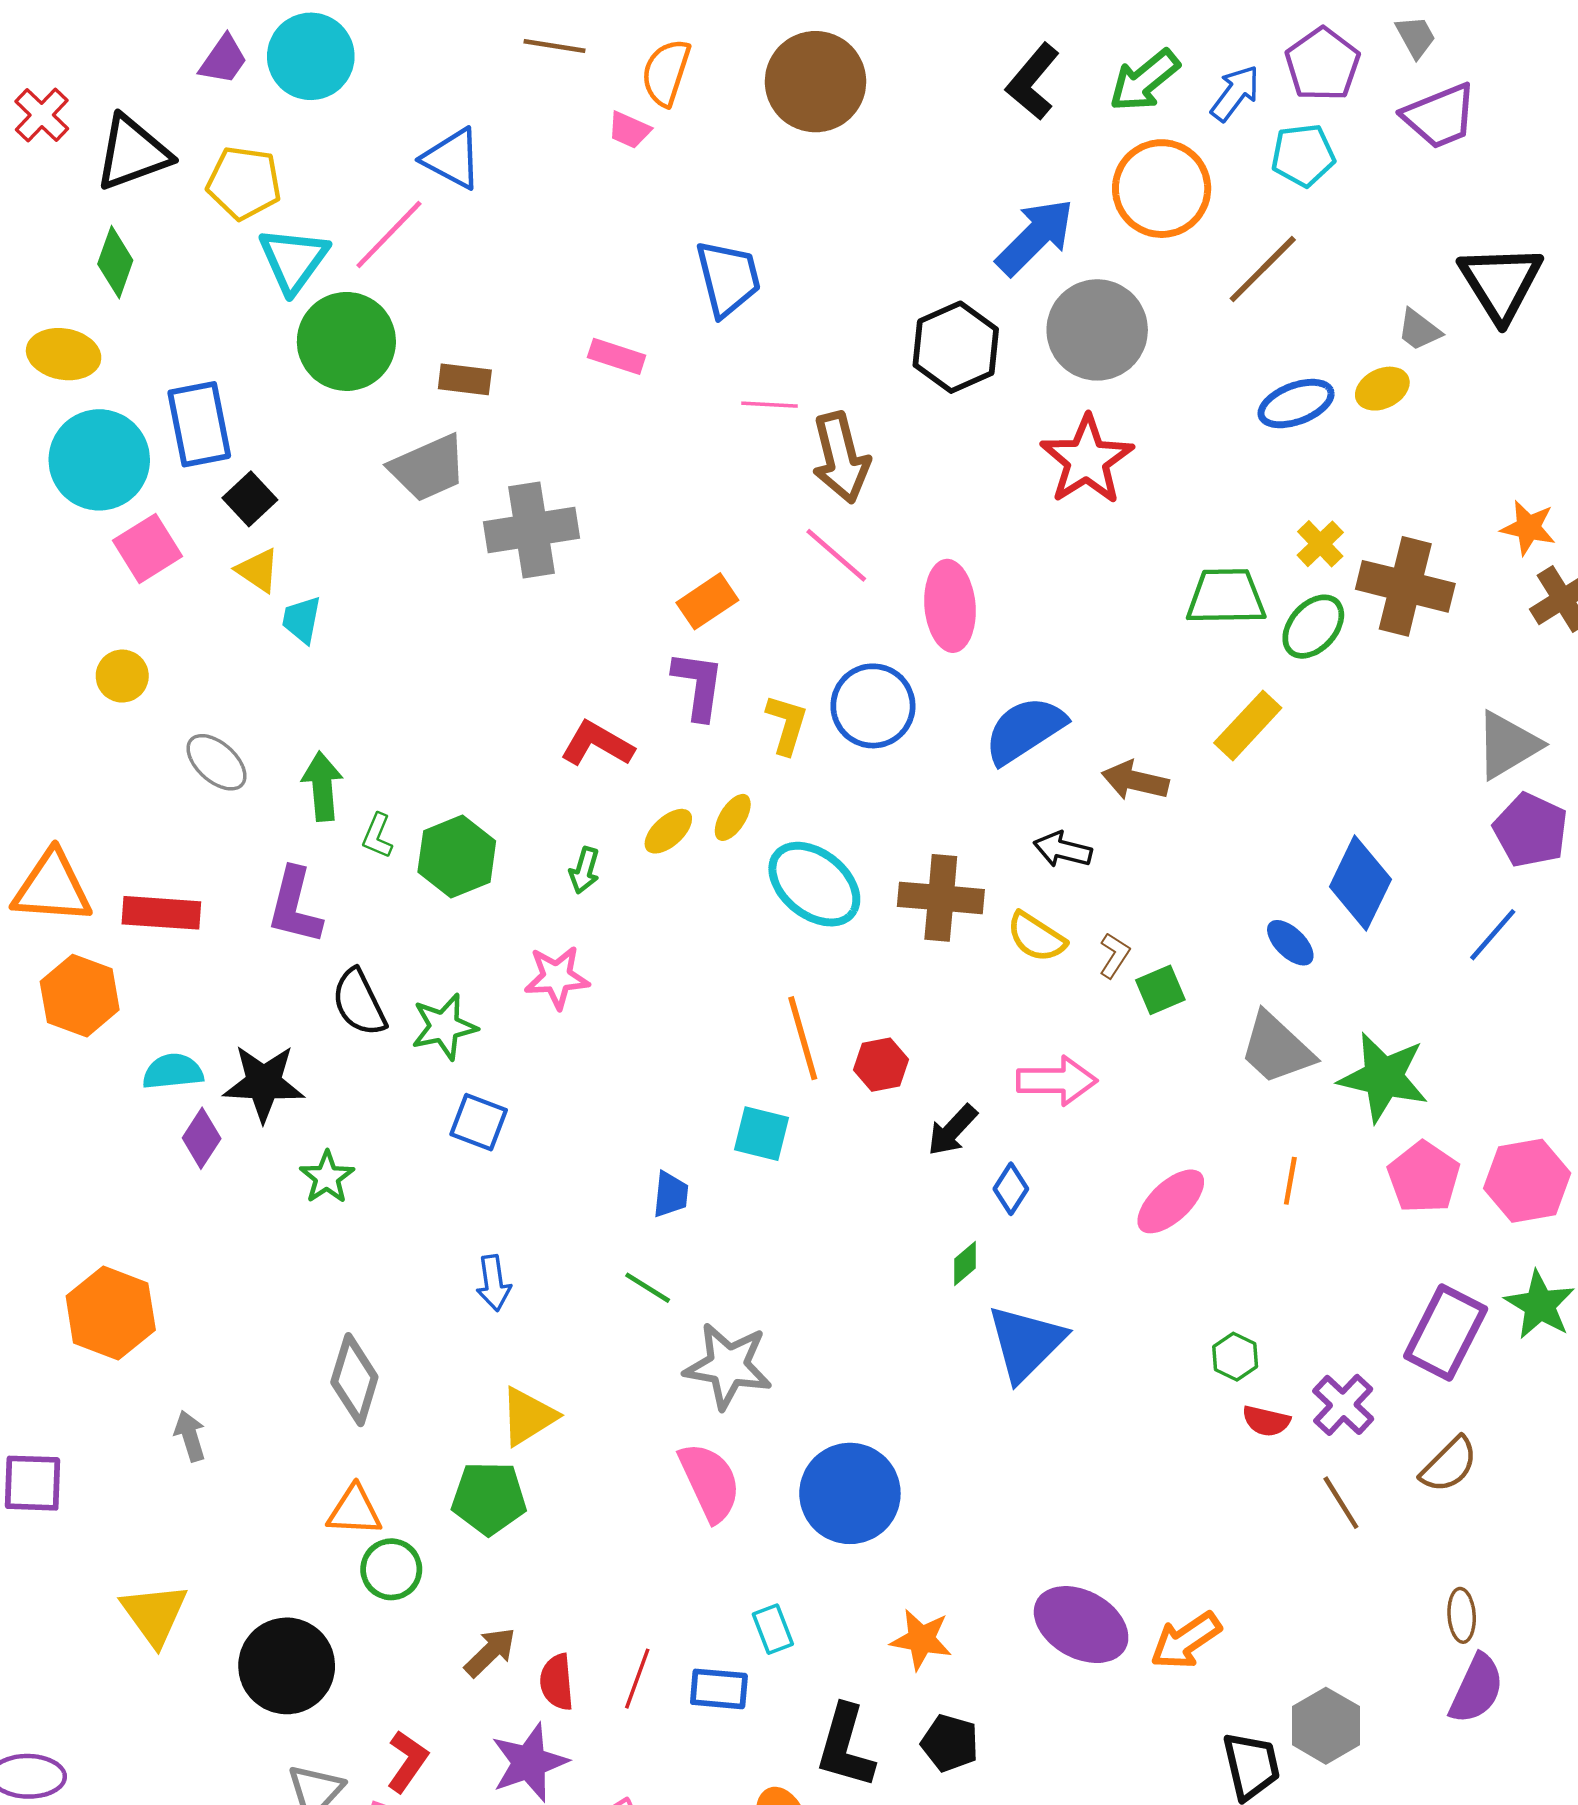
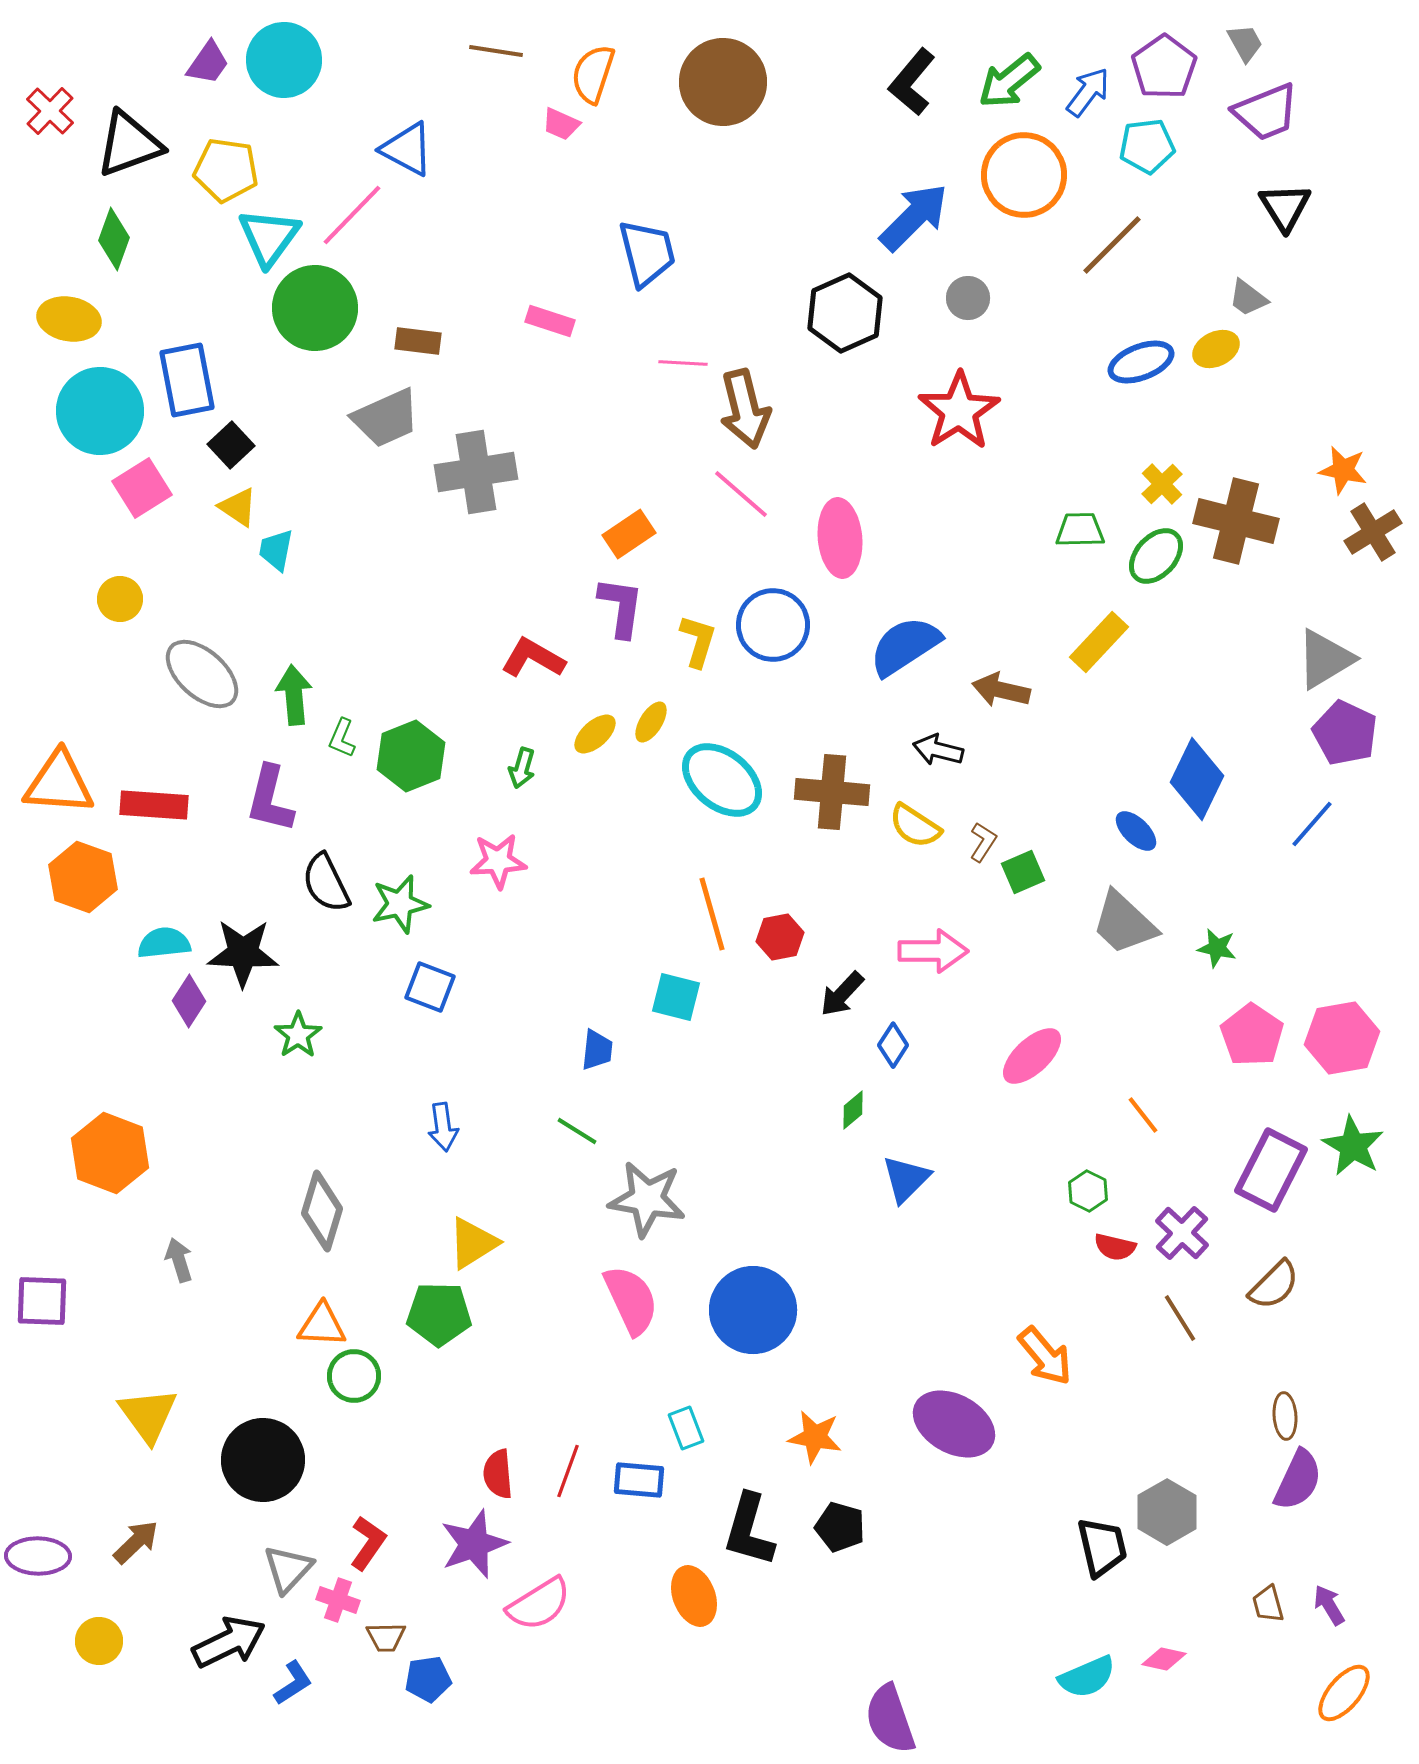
black triangle: (1501, 283) -> (1285, 207), moved, size x0.7
gray circle: (1097, 330) -> (968, 298), size x0.5
green trapezoid: (1226, 597) -> (1080, 530), size x0.7
gray ellipse: (216, 762) -> (202, 674), size x1.4
green star: (1383, 1077) -> (1217, 948), size x0.5
orange line: (1290, 1181) -> (1143, 1115), moved, turned -48
blue triangle: (1026, 1343) -> (906, 1179), size x0.7
orange arrow: (1186, 1641) -> (1045, 1356), moved, turned -96
brown arrow: (490, 1652) -> (136, 1542), moved

